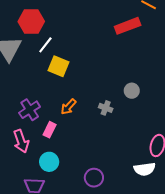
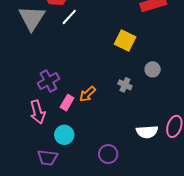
yellow square: (58, 66) -> (125, 40), moved
orange arrow: (68, 107) -> (87, 94), moved
white semicircle: (145, 169) -> (147, 132), moved

